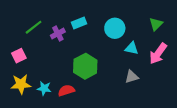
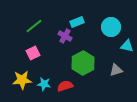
purple cross: (58, 34) -> (65, 36), moved, turned -32
pink square: (19, 56) -> (33, 53), moved
gray triangle: (132, 77) -> (116, 70), moved

